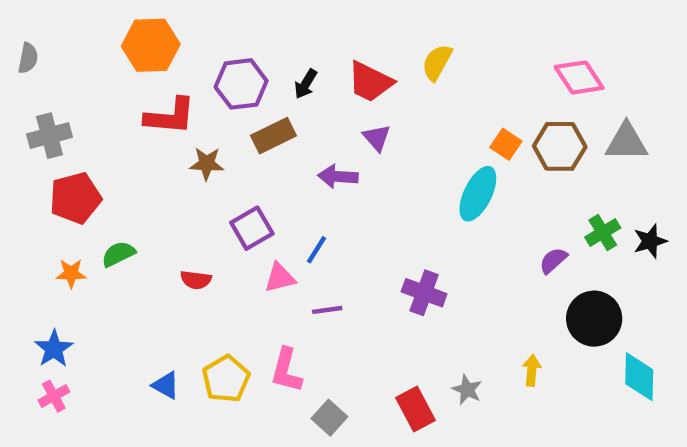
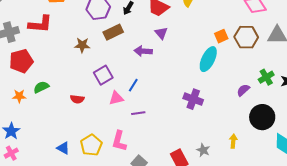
red L-shape: (170, 116) -> (40, 24), moved
orange square: (506, 144) -> (221, 36), turned 32
purple cross: (424, 293) -> (193, 99), moved

